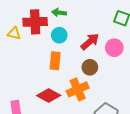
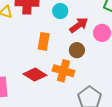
cyan circle: (59, 35) -> (60, 11), moved
orange cross: (78, 89) -> (63, 71), turned 35

